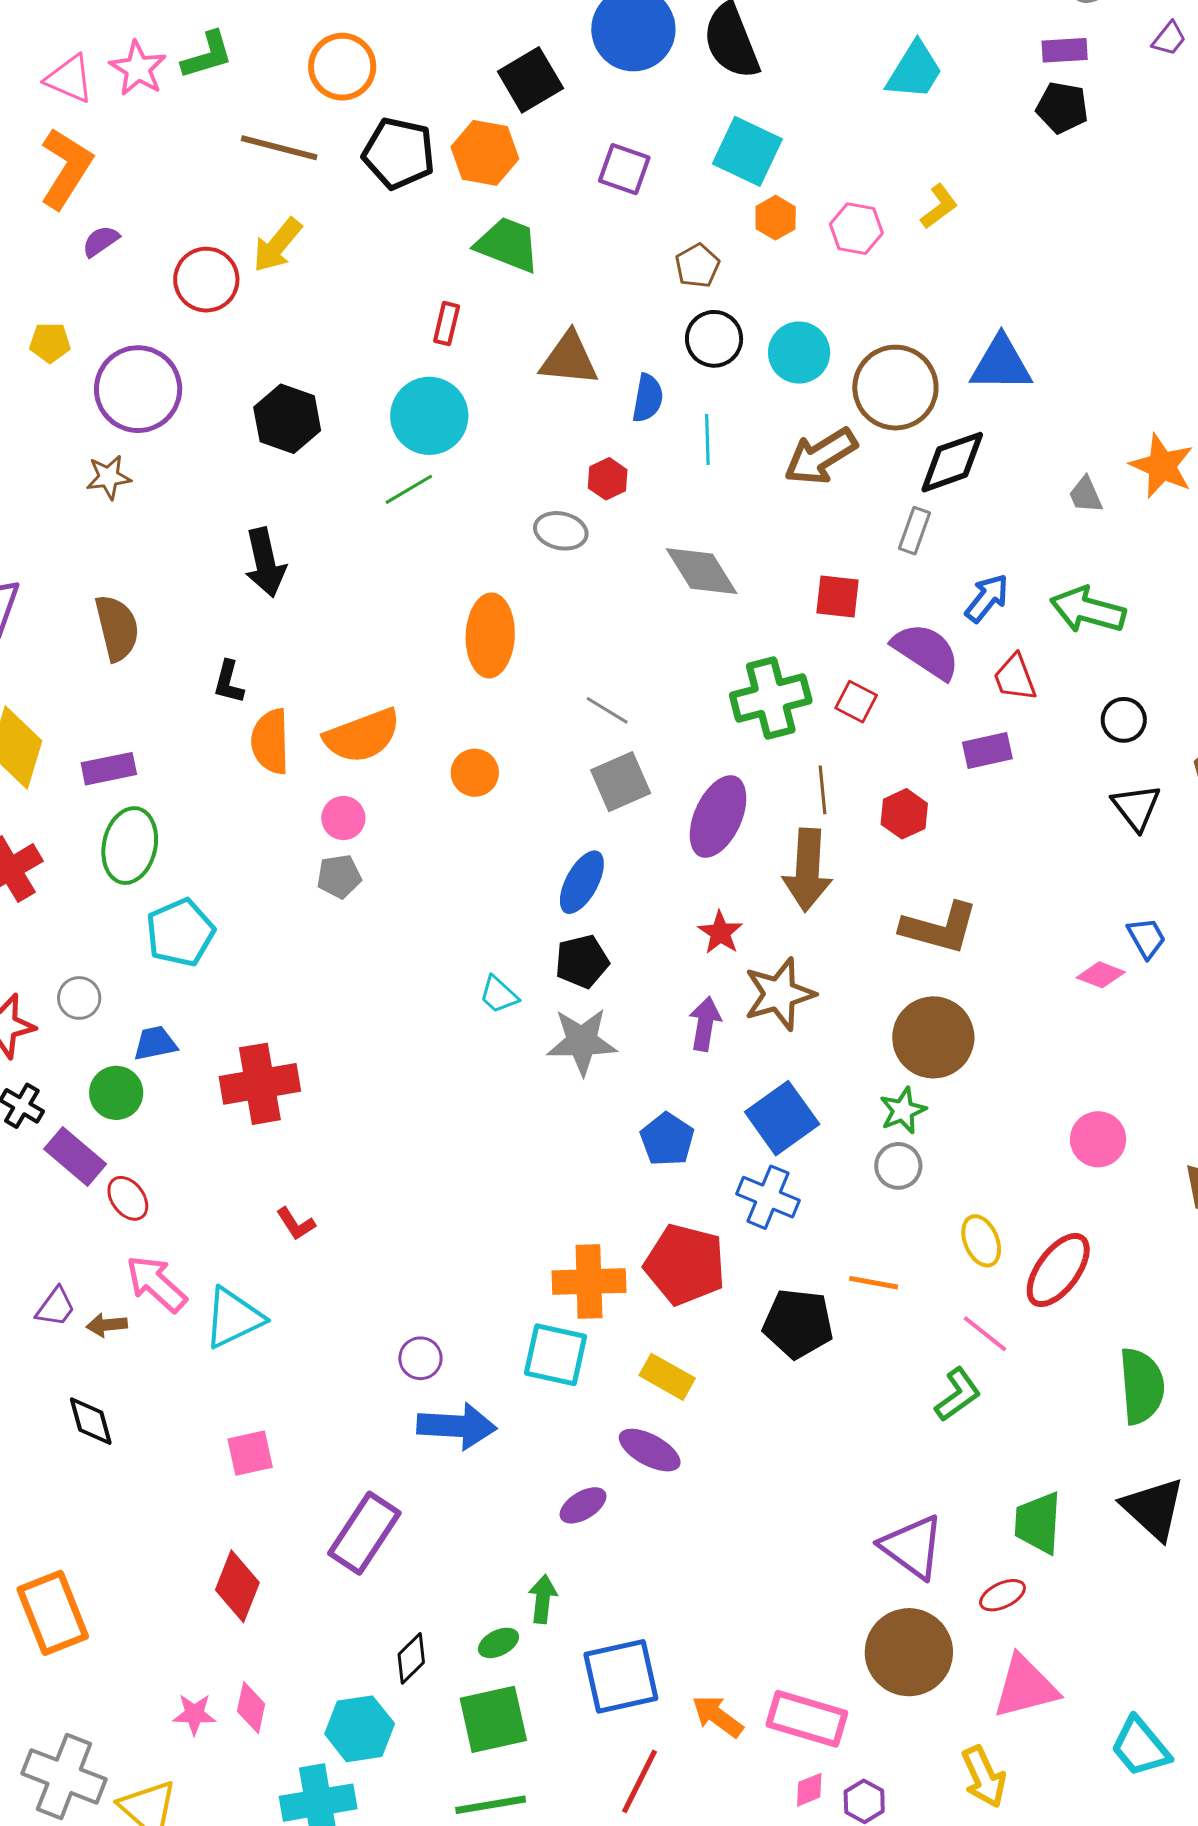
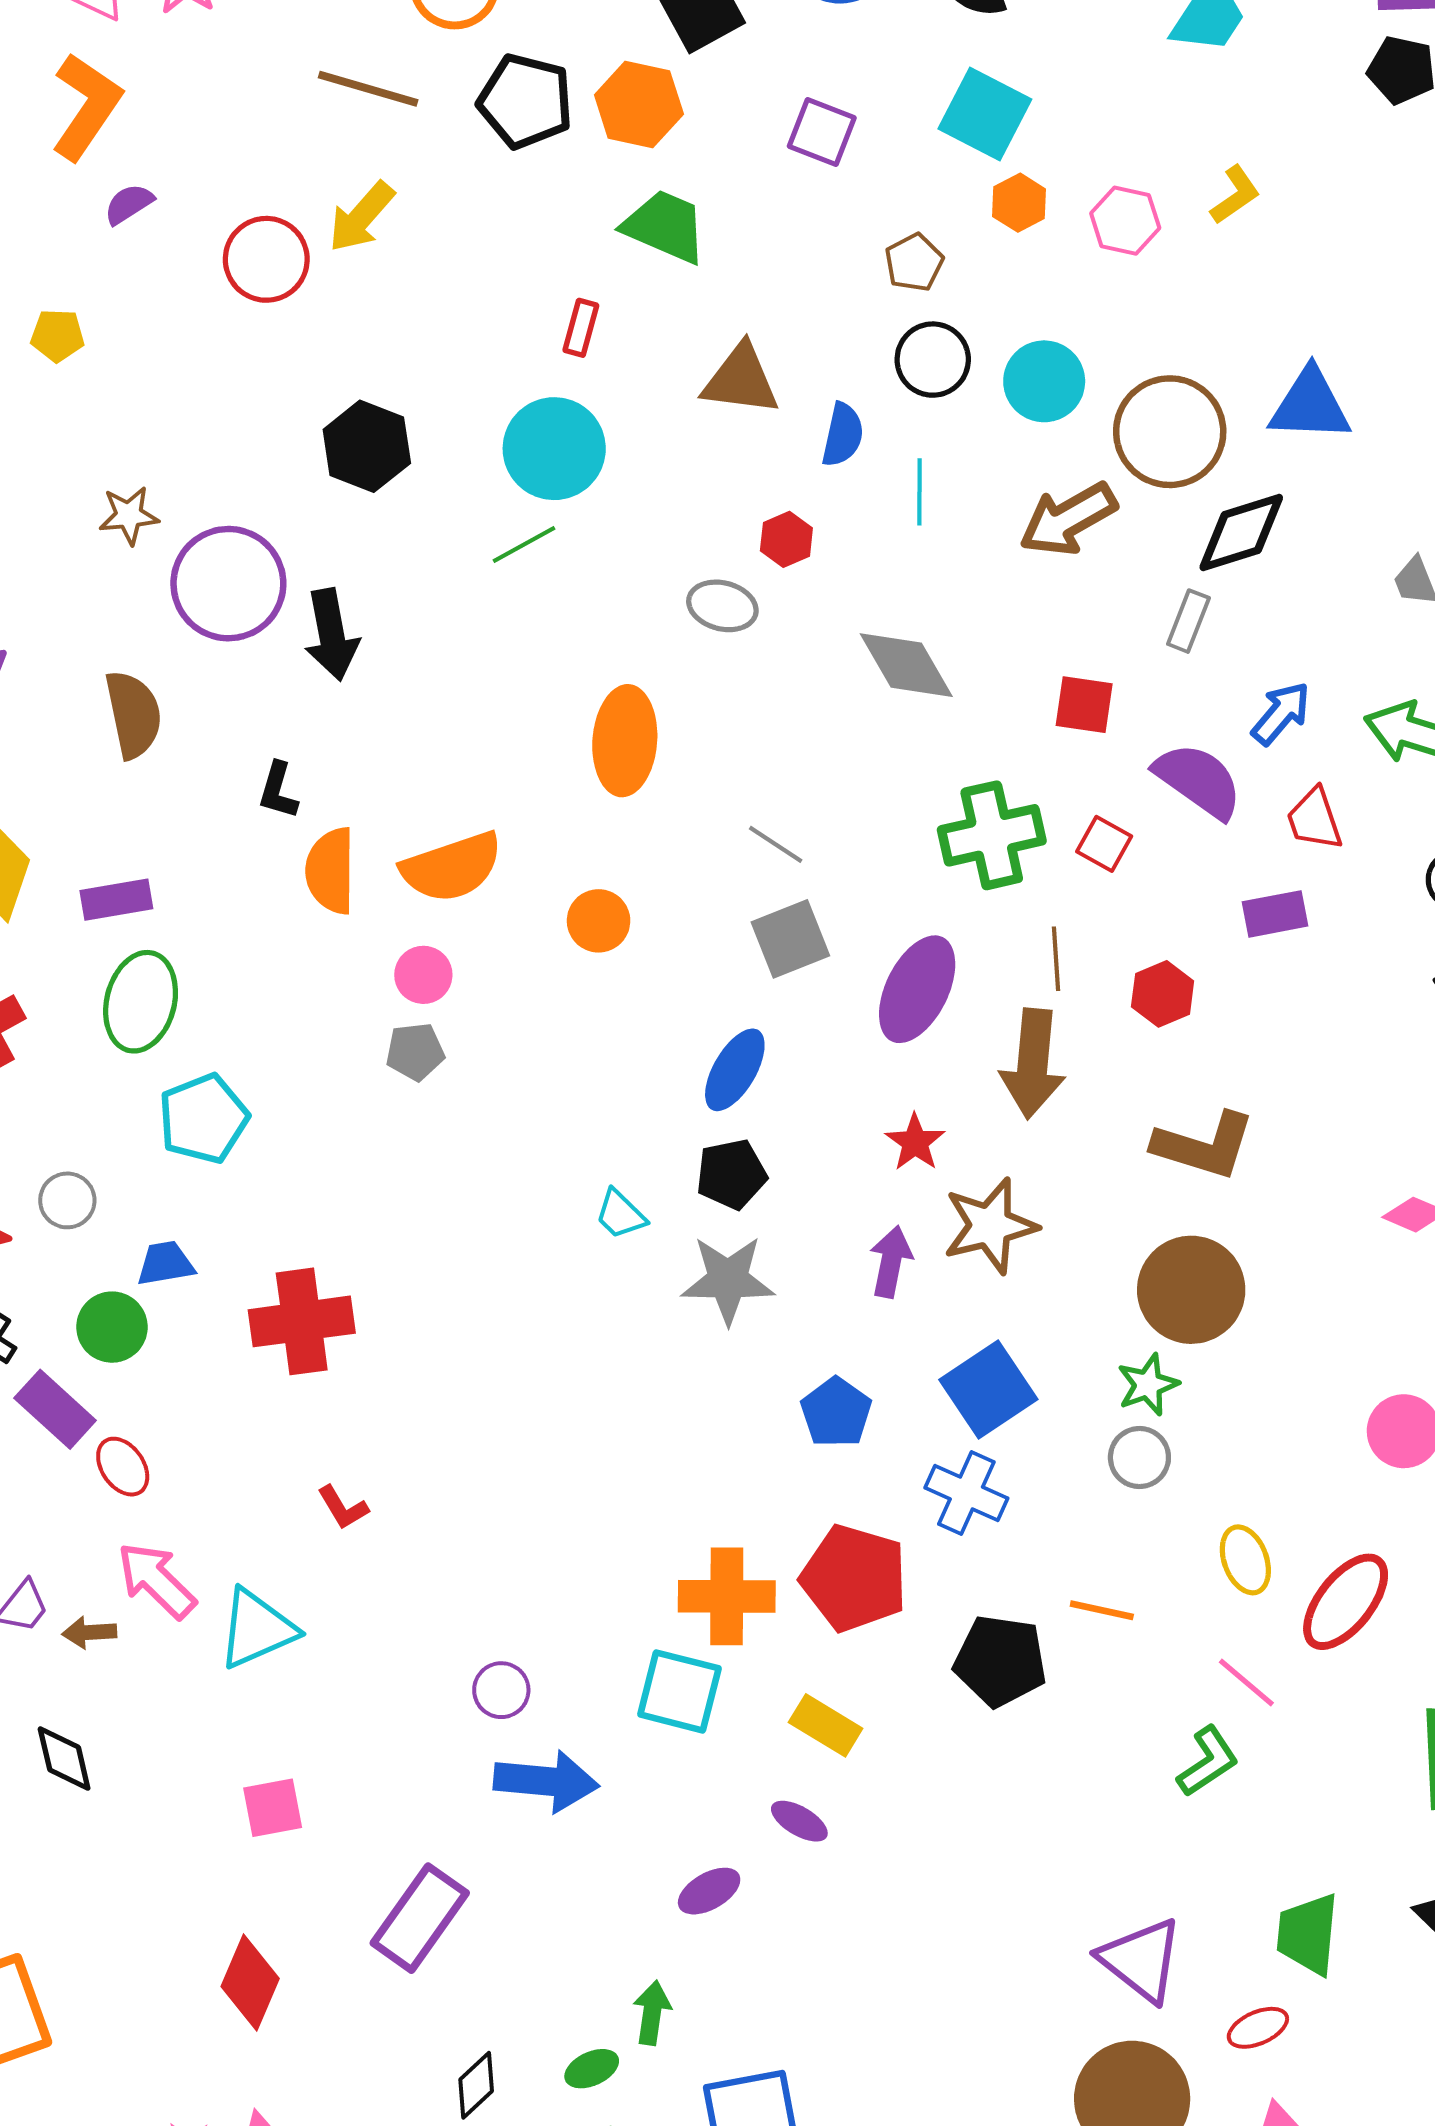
purple circle: (138, 389) -> (228, 584), moved
purple ellipse: (650, 1450) -> (799, 1821), size x0.7

